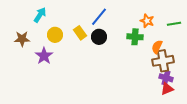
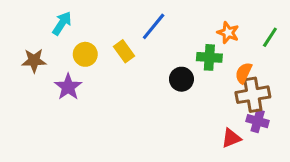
green line: (174, 24) -> (270, 37), turned -48
black circle: (99, 37) -> (181, 79), moved
red triangle: (167, 89) -> (231, 138), moved

